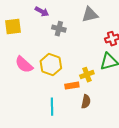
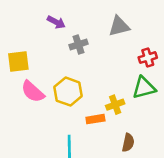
yellow square: (13, 27) -> (18, 61), moved
gray cross: (59, 29) -> (78, 44), turned -32
brown semicircle: (86, 102) -> (128, 143), moved

